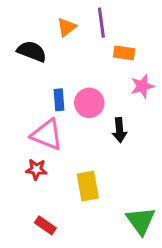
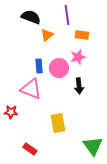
orange triangle: (67, 27) -> (47, 35), moved
black semicircle: (32, 51) -> (31, 17), moved
pink star: (142, 86) -> (78, 57), moved
red star: (36, 169) -> (11, 112), moved

